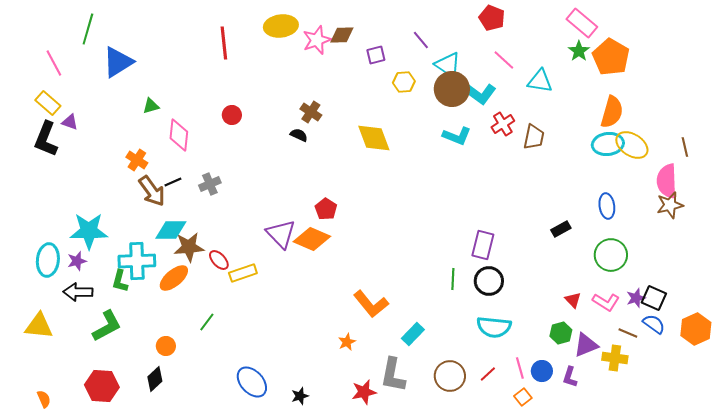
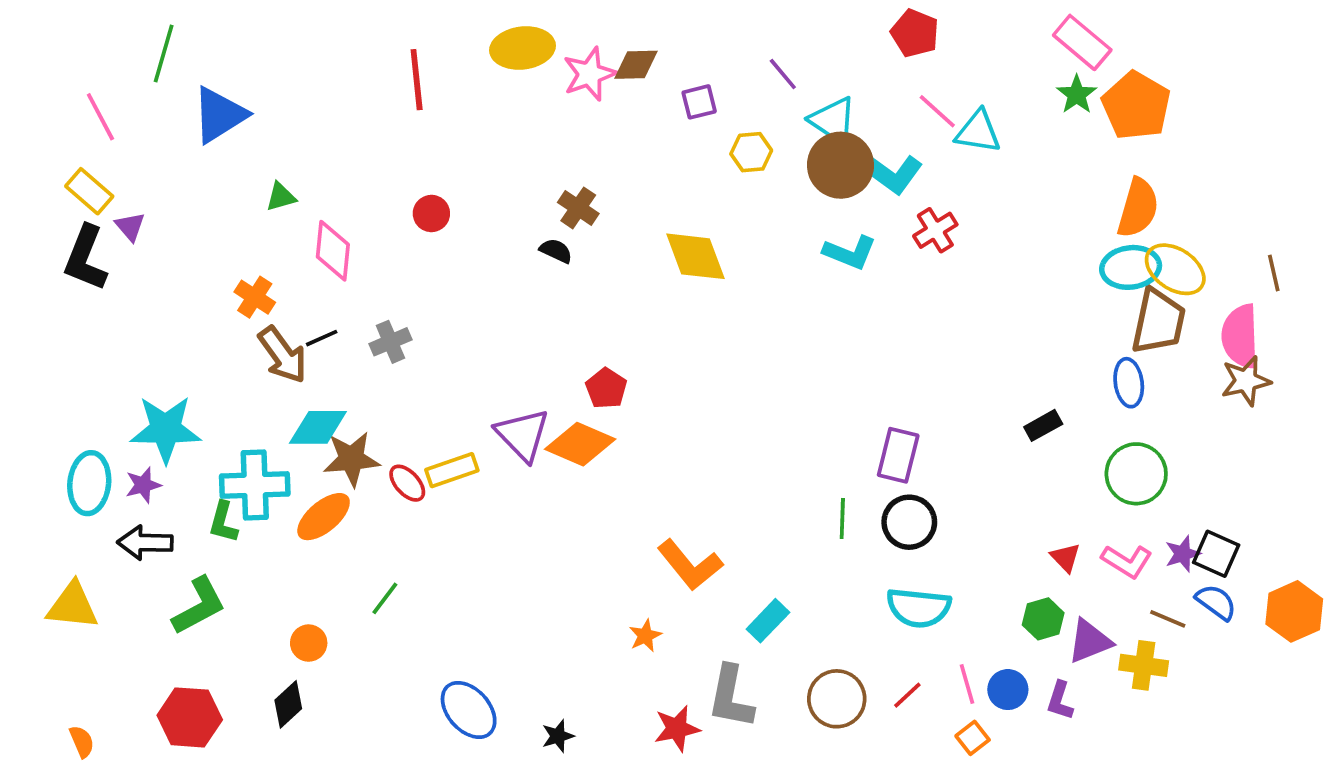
cyan triangle: (540, 81) -> (978, 132), moved
purple triangle: (70, 122) -> (130, 227), turned 30
brown trapezoid: (534, 137) -> (1158, 321), moved, size x1.4
yellow rectangle: (243, 273) -> (452, 470), moved

